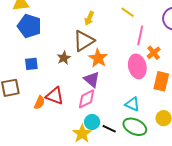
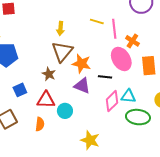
yellow line: (128, 12) -> (97, 21), moved
red triangle: (55, 96) -> (46, 100), moved
pink diamond: (87, 99) -> (112, 101), moved
cyan circle: (92, 122) -> (65, 111), moved
black line: (109, 129) -> (105, 77), moved

